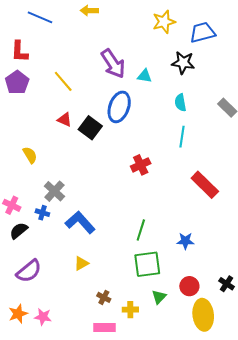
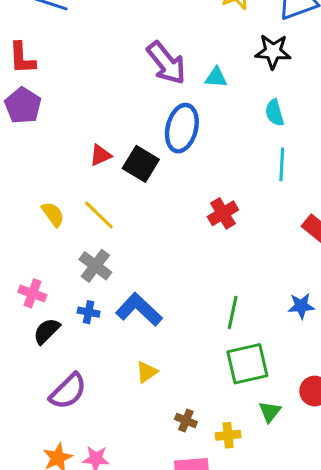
yellow line: (63, 81) -> (99, 215), moved
red triangle: (65, 120) -> (101, 155), turned -42
blue cross: (42, 213) -> (89, 312), moved
blue star: (185, 241) -> (301, 306), moved

